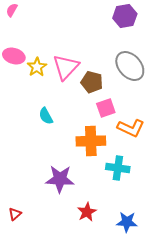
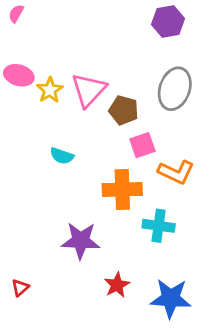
gray ellipse: (130, 66) -> (175, 89), turned 60
cyan semicircle: (46, 116) -> (62, 156), turned -42
blue star: (127, 222) -> (171, 298), size x1.4

